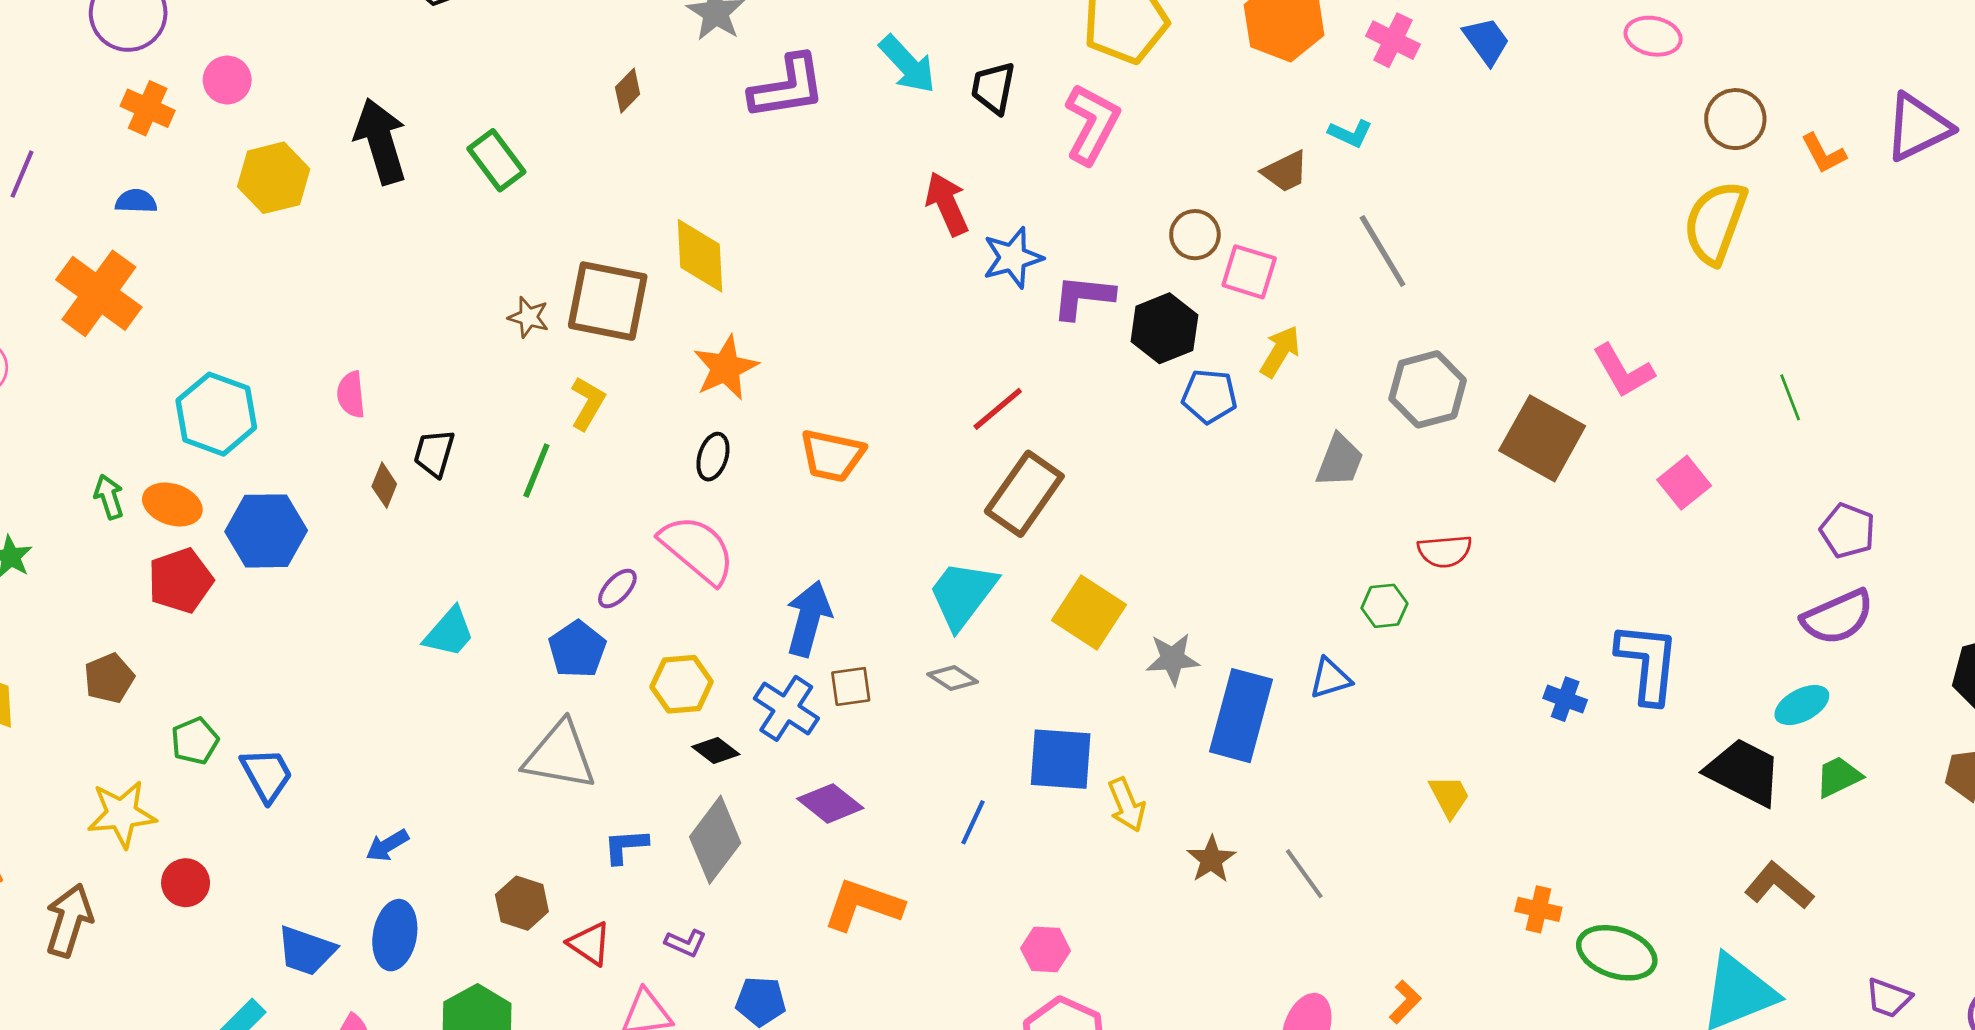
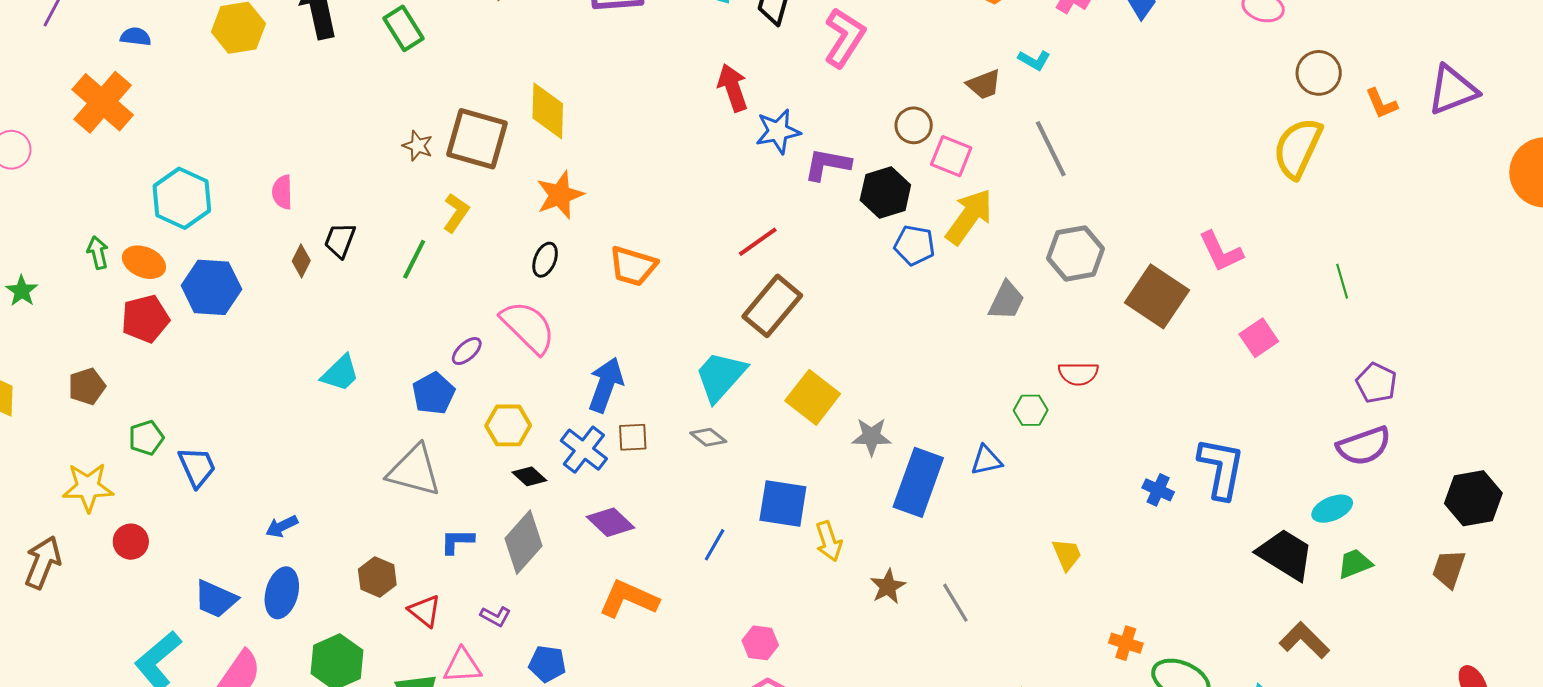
yellow arrow: (1280, 351) -> (969, 217), size x1.5

